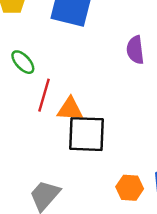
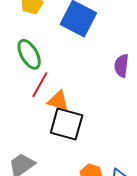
green ellipse: (23, 62) -> (29, 54), size x1.4

